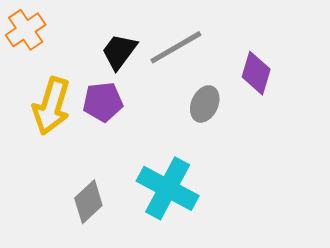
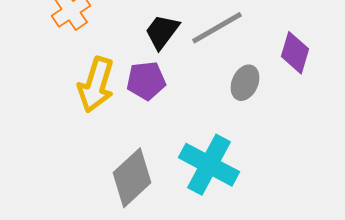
gray diamond: (88, 202) -> (132, 178), size x1.4

